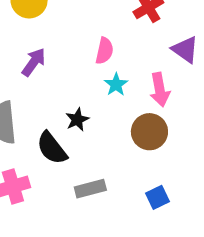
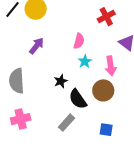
black semicircle: (52, 148) -> (78, 99), moved
gray rectangle: (90, 189) -> (66, 123), turned -36
blue square: (158, 197) -> (106, 130), turned 32

